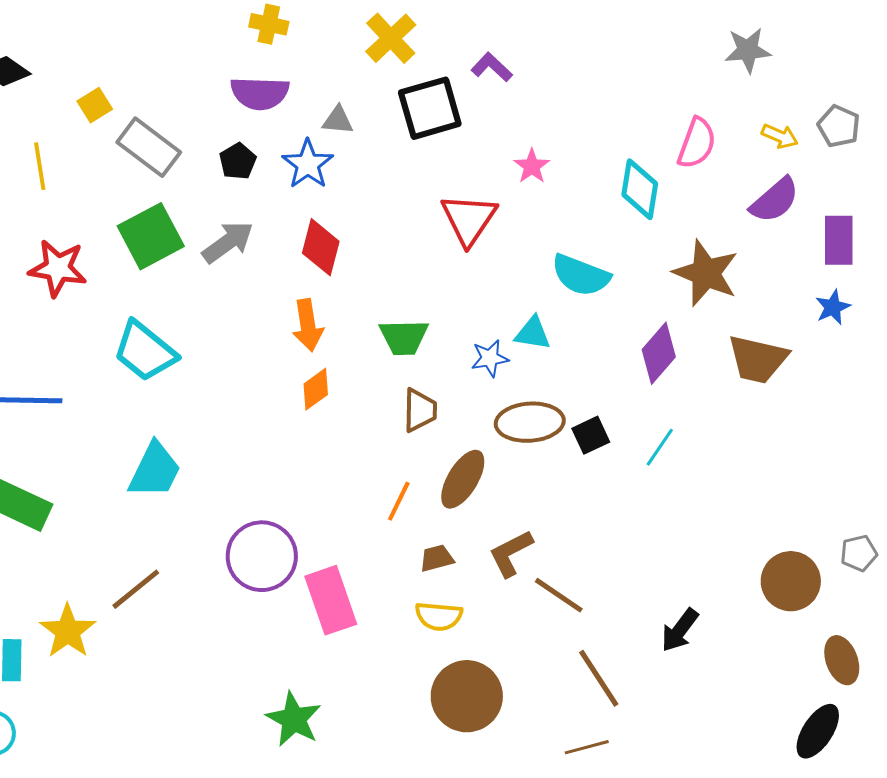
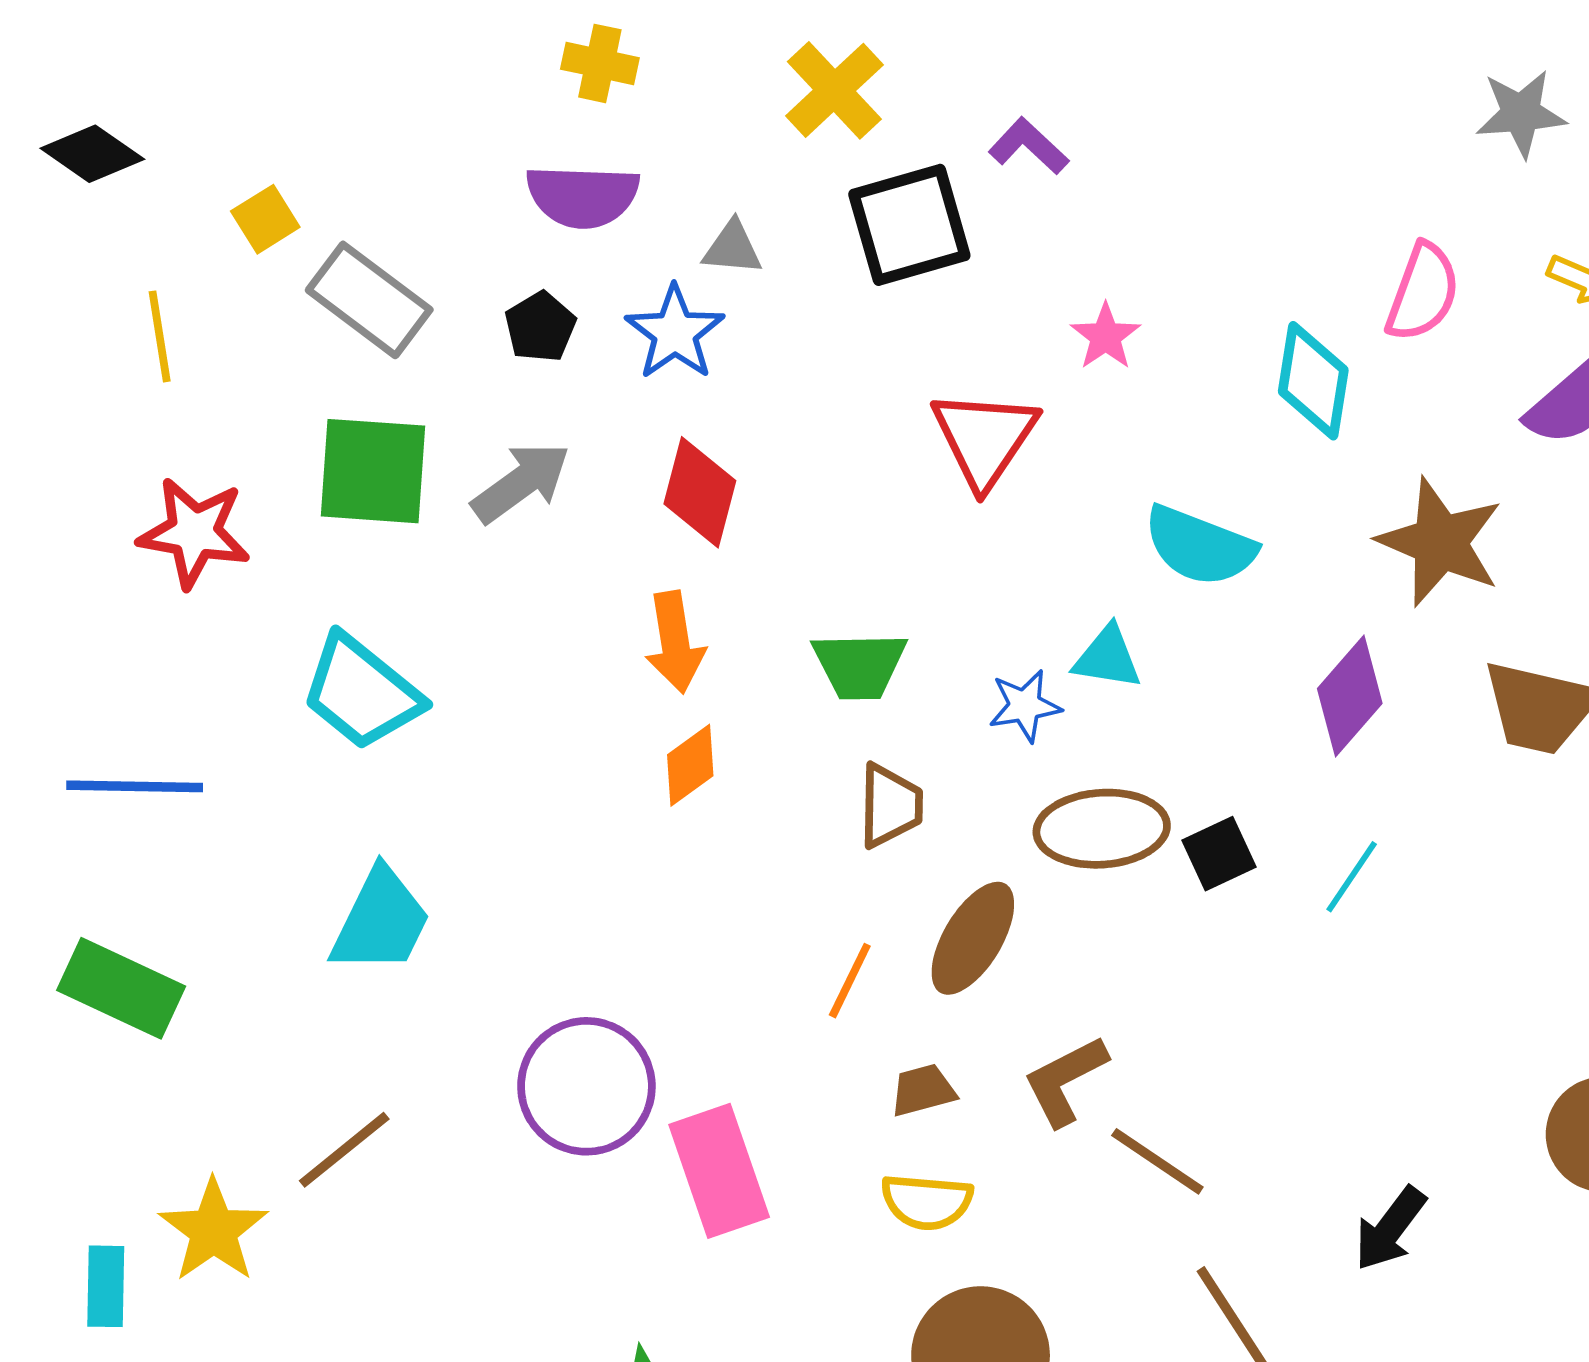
green square: (151, 236) -> (373, 471), turned 32

